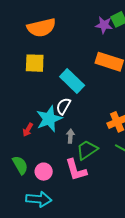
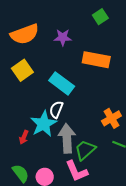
purple star: (104, 25) -> (63, 37), moved
yellow square: (35, 63) -> (22, 70), turned -30
gray arrow: (70, 136) -> (67, 138), size x2.0

